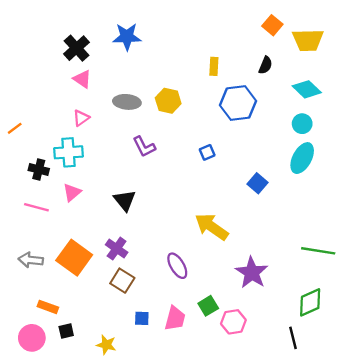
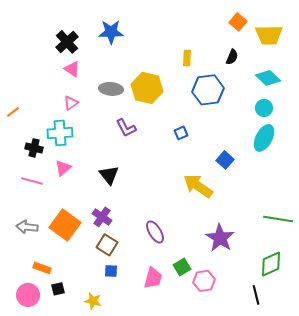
yellow hexagon: (168, 101) -> (147, 88), size x1.4
yellow arrow: (212, 227) -> (198, 186), moved
blue square: (142, 318) -> (111, 271), moved

